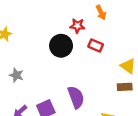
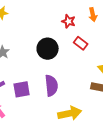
black circle: (61, 46) -> (48, 49), moved

